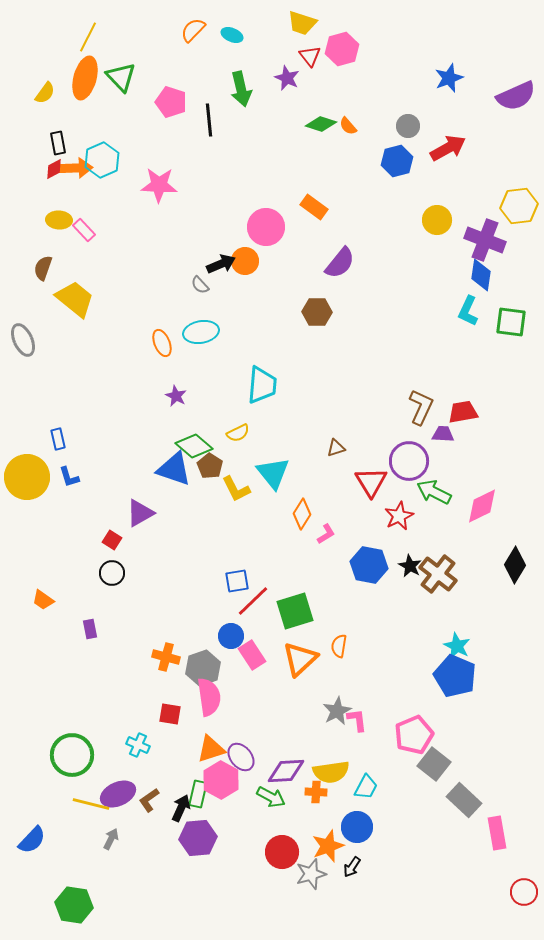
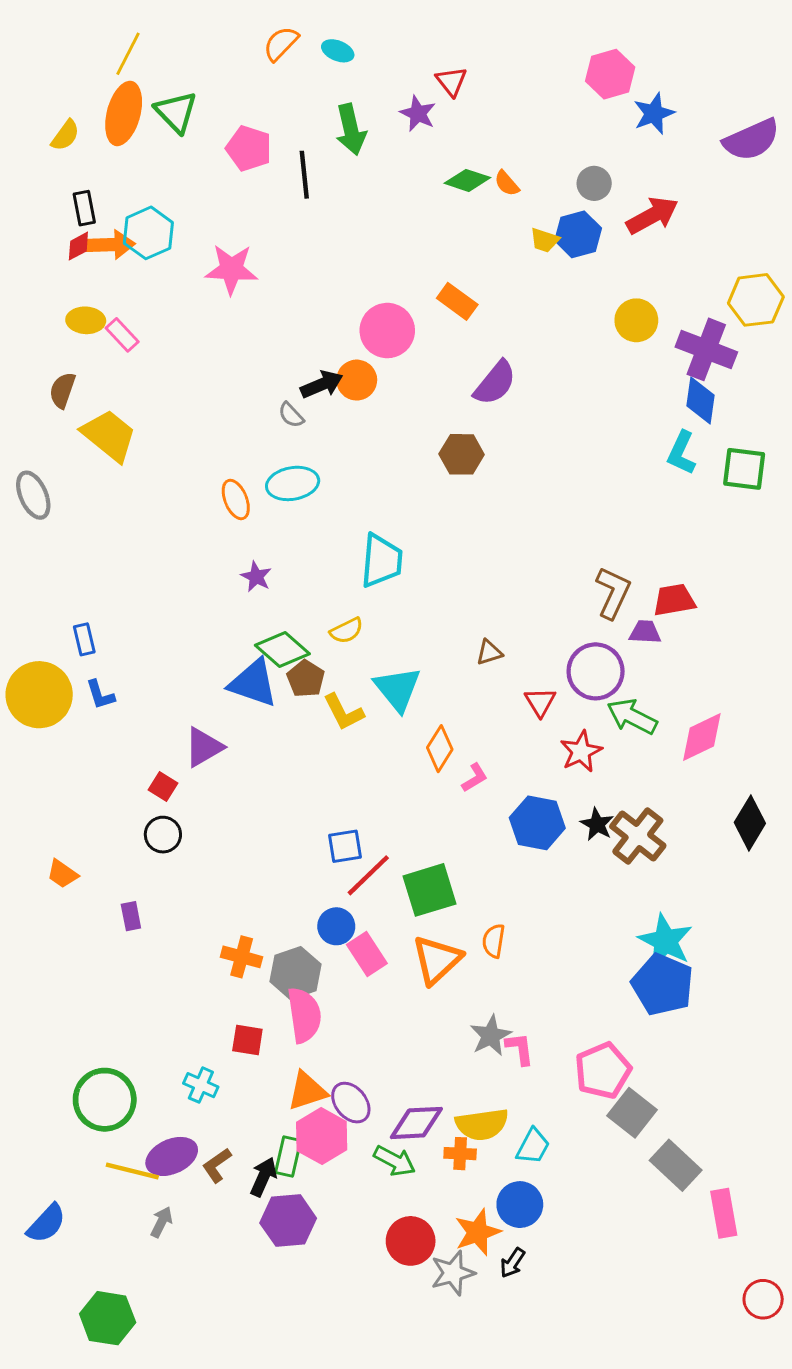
yellow trapezoid: (302, 23) -> (545, 240), moved, size x0.7
pink hexagon: (342, 49) -> (610, 74), moved
red triangle: (371, 482) -> (540, 702), size x0.7
cyan star: (457, 646) -> (665, 941), size x1.4

